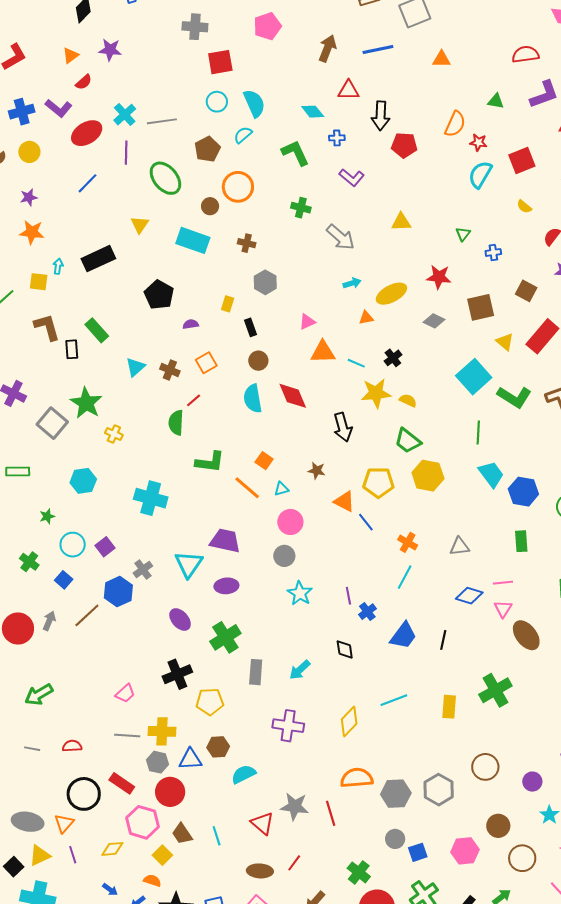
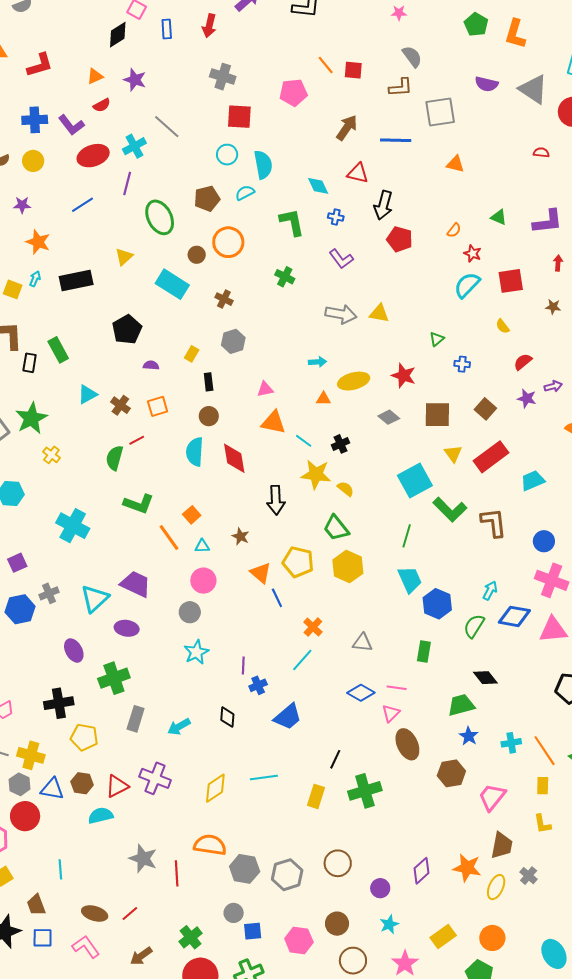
red semicircle: (525, 54) -> (541, 153), moved, size x0.6
gray line: (162, 121) -> (167, 127), moved, turned 36
orange semicircle: (455, 124) -> (454, 230), size x0.6
orange star: (32, 232) -> (38, 242), moved
gray arrow: (341, 237) -> (341, 314), moved, turned -44
black line: (443, 640) -> (335, 759), moved
red triangle: (262, 823) -> (117, 786), moved, turned 40
brown trapezoid: (182, 834) -> (36, 905), moved

